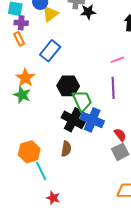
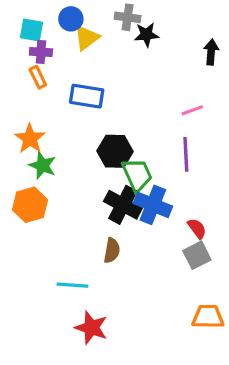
blue rectangle: (50, 51) -> (87, 96), turned 60
orange star: (25, 78) -> (30, 139), moved
orange hexagon: (29, 152) -> (30, 205), moved
cyan line: (41, 171) -> (72, 285), turned -60
red star: (53, 198) -> (91, 328), size x1.5

